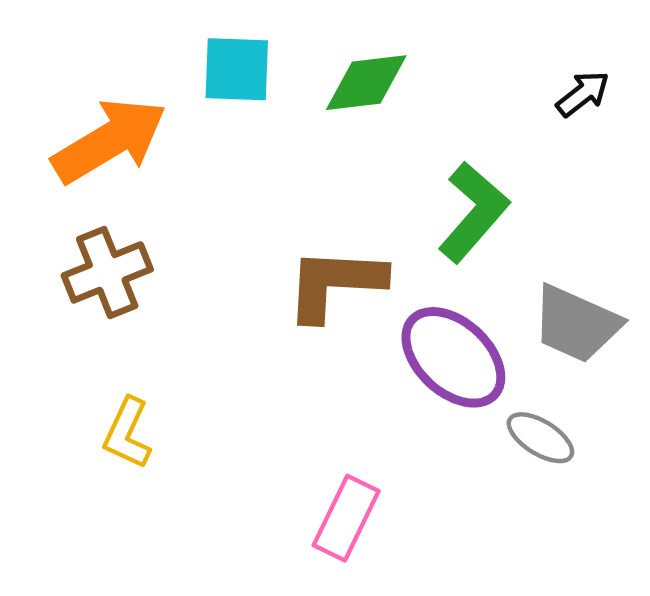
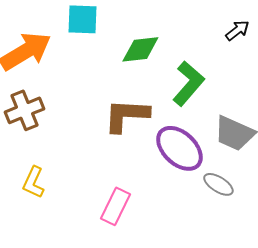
green diamond: (366, 83) -> (140, 49), moved
pink rectangle: (346, 518) -> (115, 206), moved

